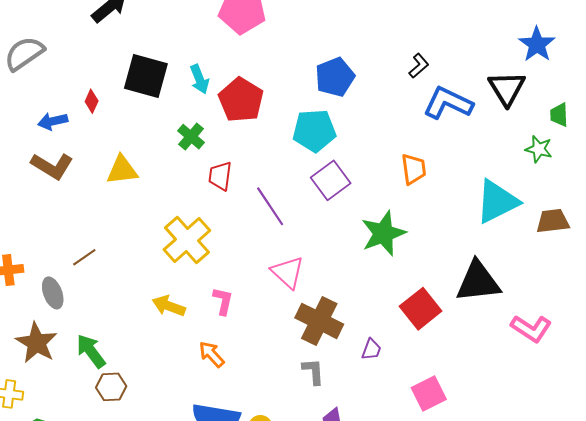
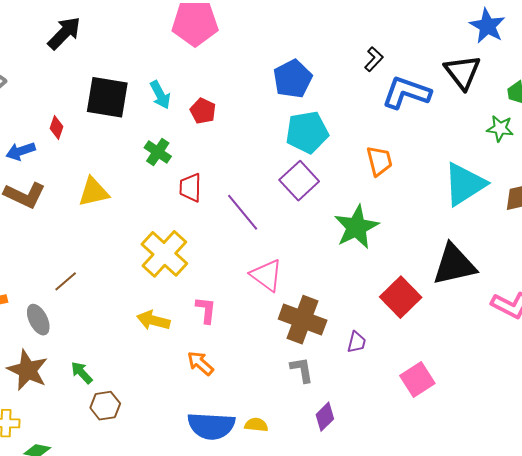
red pentagon: (241, 100) -> (203, 111), size x0.6
cyan pentagon: (314, 131) -> (307, 132), moved
green arrow: (91, 351) -> (82, 373), size x0.7

